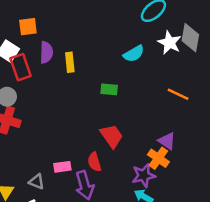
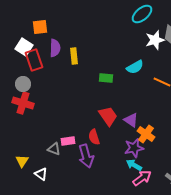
white star: (169, 43) -> (155, 40), turned 30
cyan semicircle: (134, 54) -> (135, 67), moved
purple triangle: (167, 141) -> (131, 120), moved
gray triangle: (37, 182) -> (54, 149), moved

